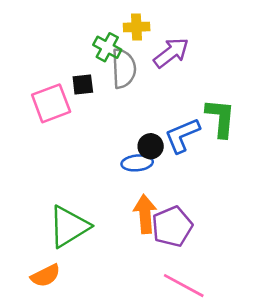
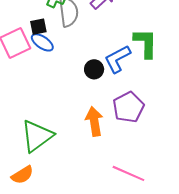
blue ellipse: (137, 163) -> (42, 42), moved, turned 45
purple pentagon: (172, 226) -> (128, 107), moved

